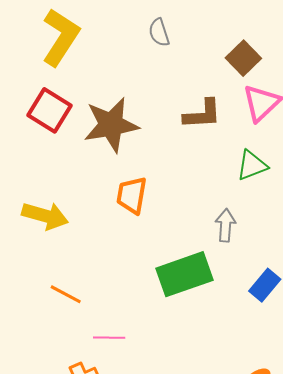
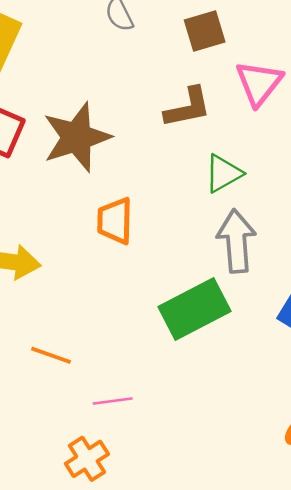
brown square: (243, 58) -> (205, 31), moved, turned 36
green triangle: (252, 165) -> (223, 174), moved
gray arrow: (226, 225) -> (236, 241), size x1.5

